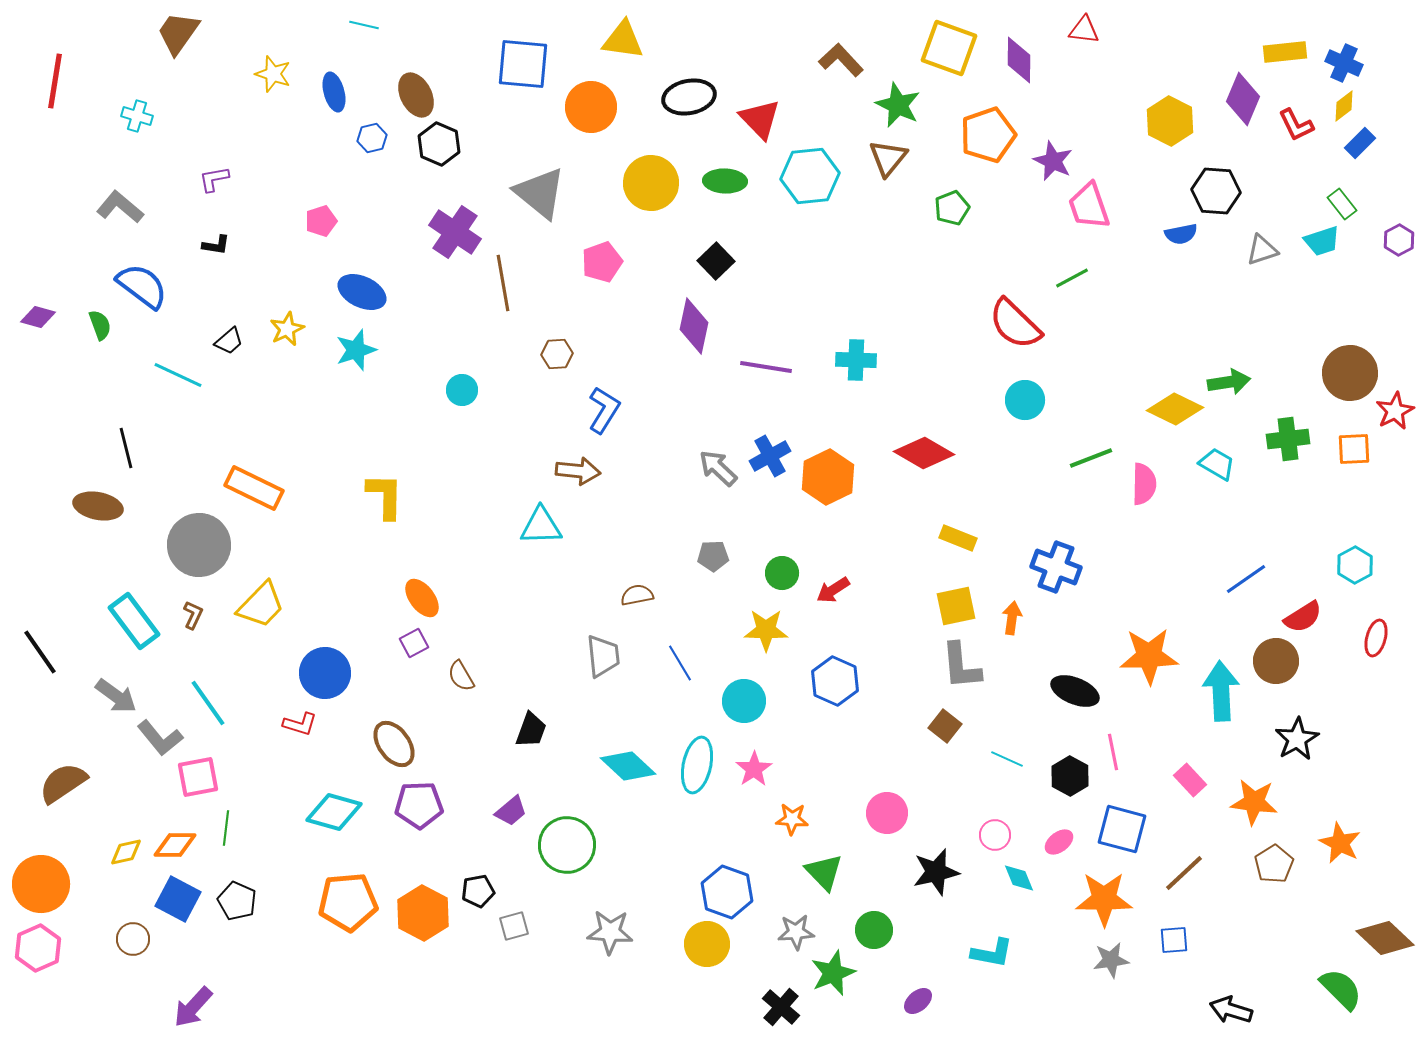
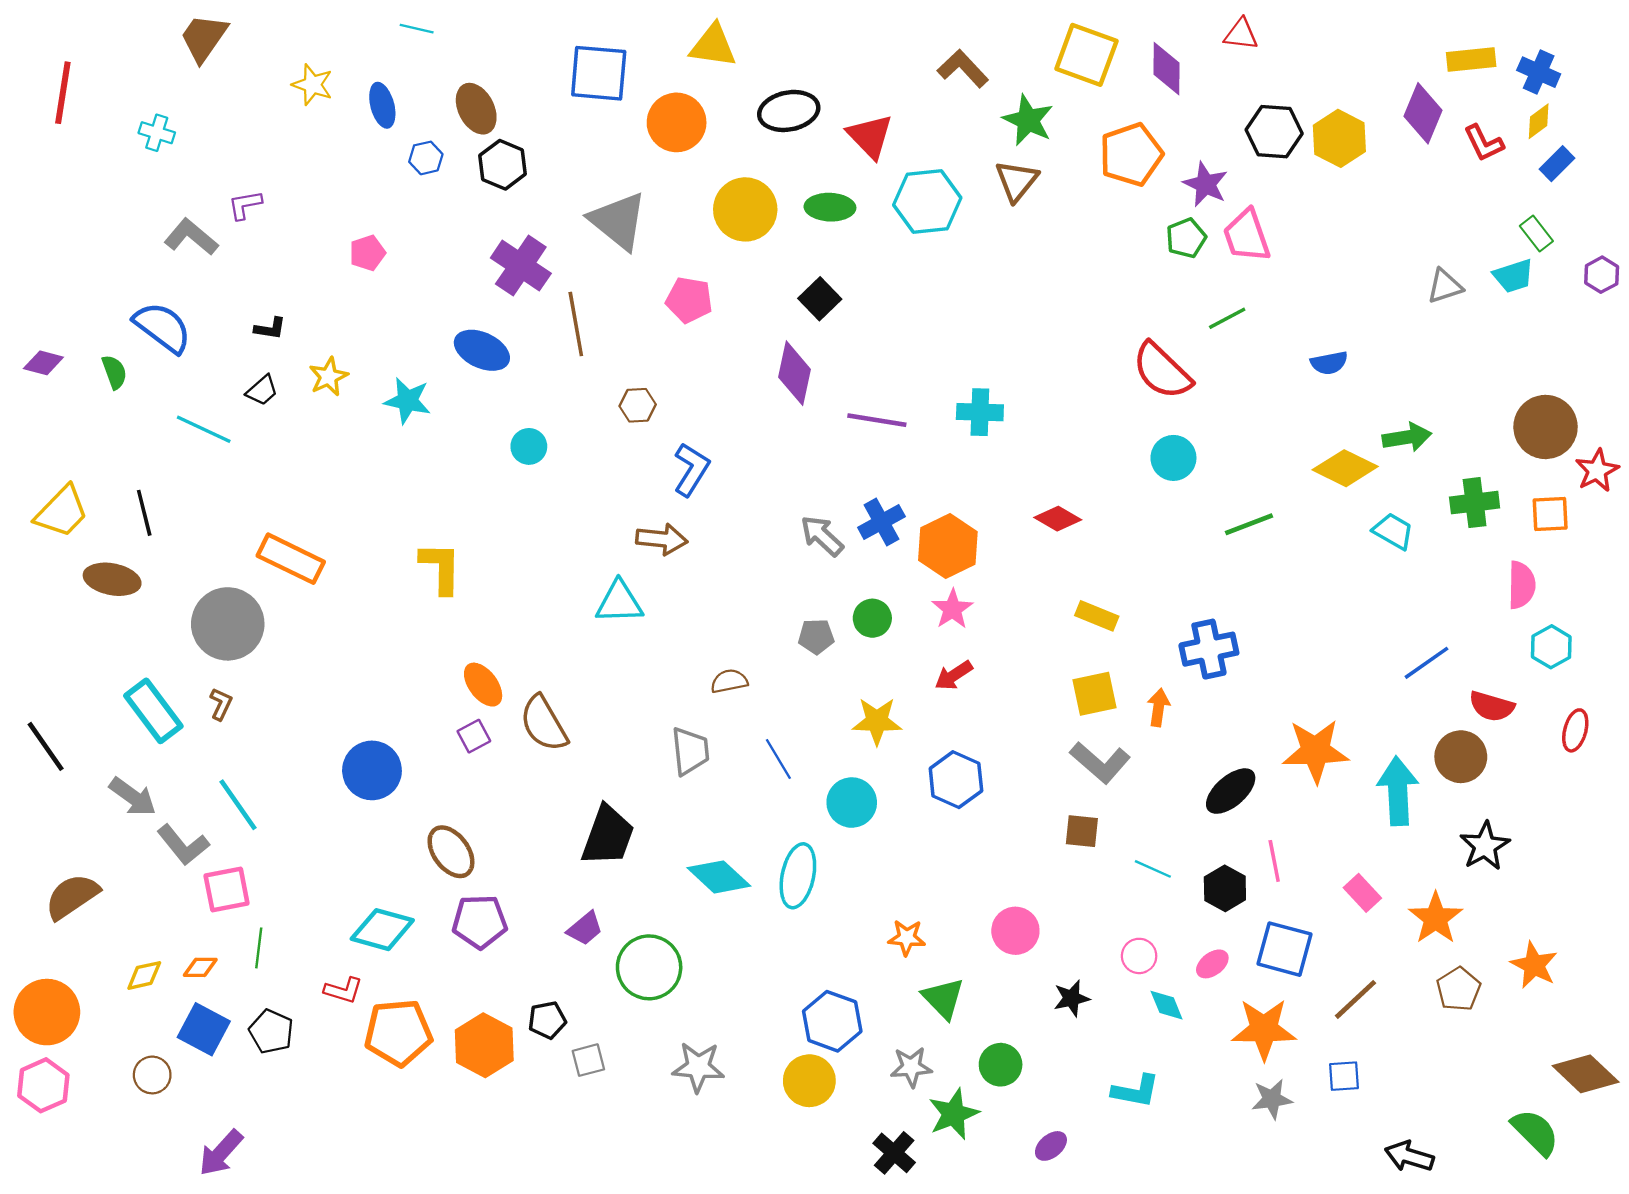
black hexagon: (1216, 191) -> (1274, 132), moved
gray L-shape: (120, 207) -> (191, 237), moved
green pentagon: (952, 208) -> (1186, 238), moved
blue semicircle: (1181, 234) -> (1329, 363), moved
black L-shape: (216, 245) -> (270, 329), moved
pink pentagon: (602, 262) -> (689, 300), turned 30
blue ellipse: (362, 292) -> (482, 350), moved
cyan star: (356, 350) -> (407, 401), turned 30
red diamond: (924, 453) -> (1058, 519), size x0.7
pink semicircle: (1144, 484) -> (1521, 585), moved
blue cross: (1056, 567) -> (1209, 649), turned -33
green circle: (782, 573) -> (872, 618), moved
yellow trapezoid: (261, 605) -> (62, 512), moved
red semicircle: (1303, 617) -> (1492, 706), turned 48
gray L-shape: (961, 666) -> (1100, 762), turned -44
brown semicircle: (461, 676) -> (544, 724), moved, size x1.6
black ellipse: (1075, 691) -> (1231, 791), turned -63
red L-shape: (300, 724) -> (343, 990), moved
brown square: (945, 726) -> (1082, 831), turned -32
black trapezoid: (531, 730) -> (608, 836), size x1.5
pink star: (754, 769) -> (952, 609), moved
orange star: (1254, 802) -> (1436, 918), turned 30
orange diamond: (175, 845) -> (200, 967), size x0.7
black star: (936, 872) -> (1072, 998), size x0.7

